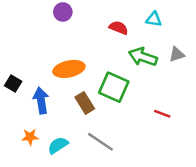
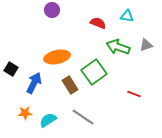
green square: (114, 87) -> (94, 72), turned 30
blue arrow: (41, 100) -> (34, 83), turned 35

